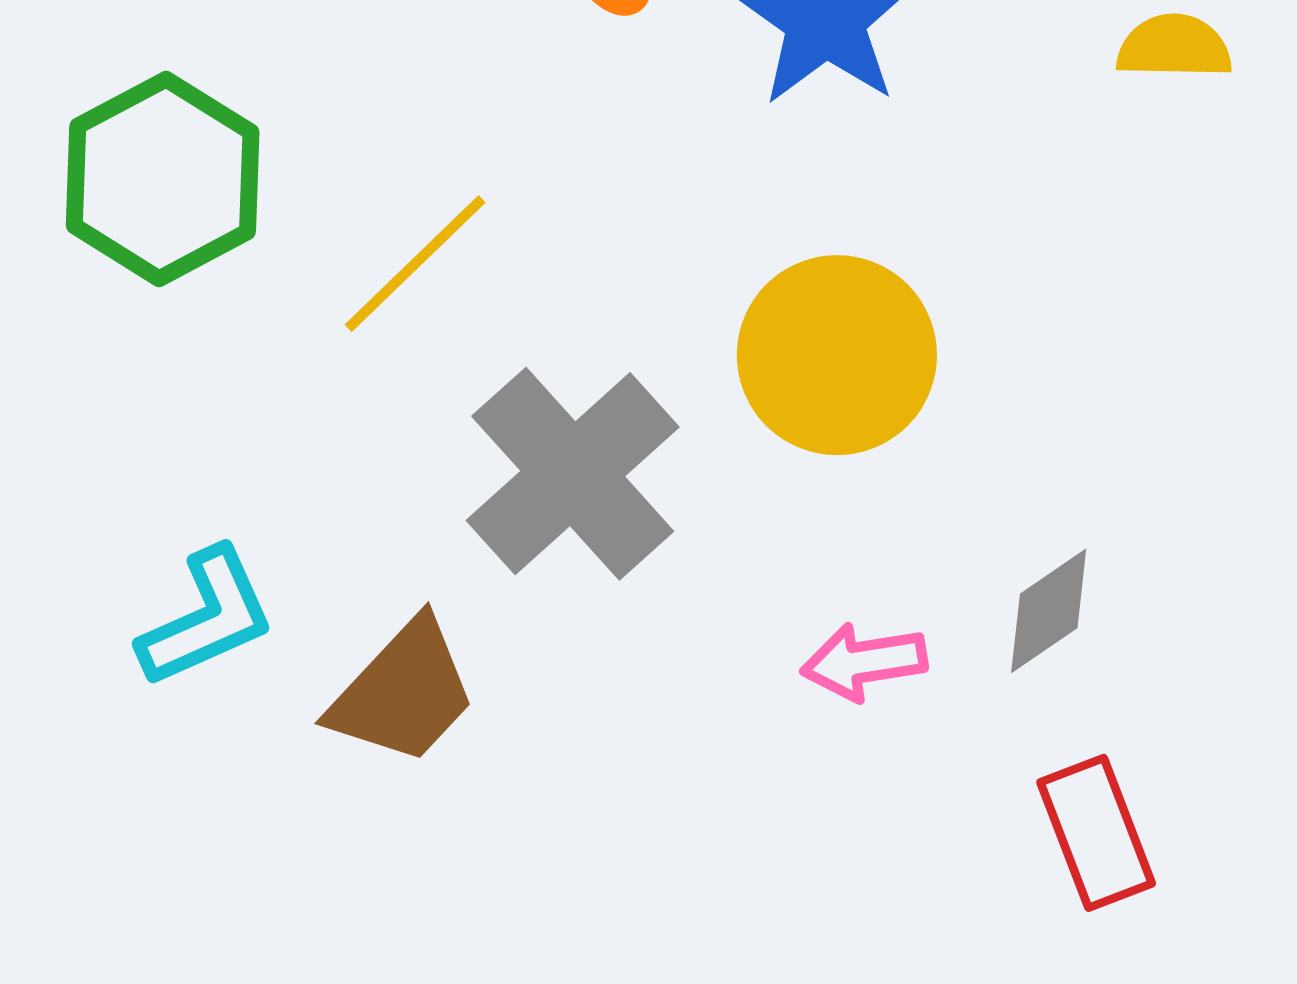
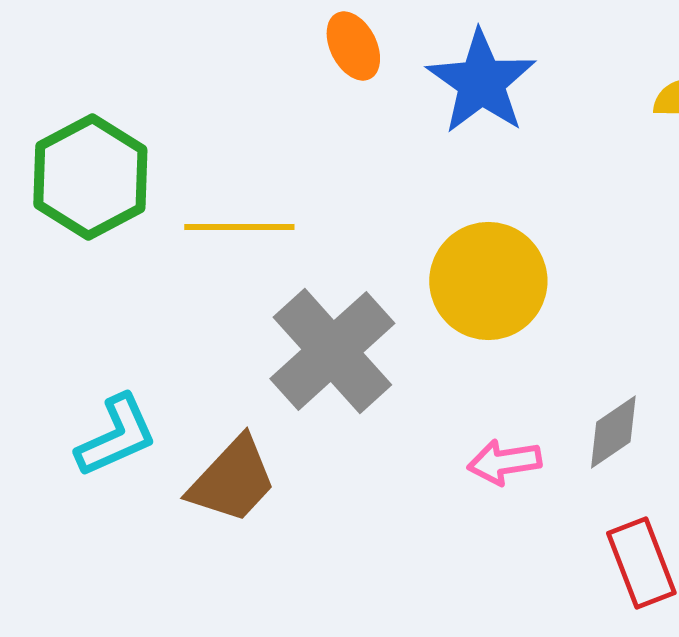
yellow line: (415, 264) -> (239, 227), turned 44

